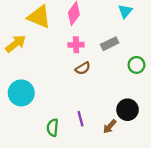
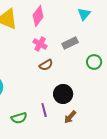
pink cross: (76, 45) -> (40, 44), turned 32
black circle: (128, 110) -> (63, 94), moved
green semicircle: (53, 128) -> (19, 118), turned -112

